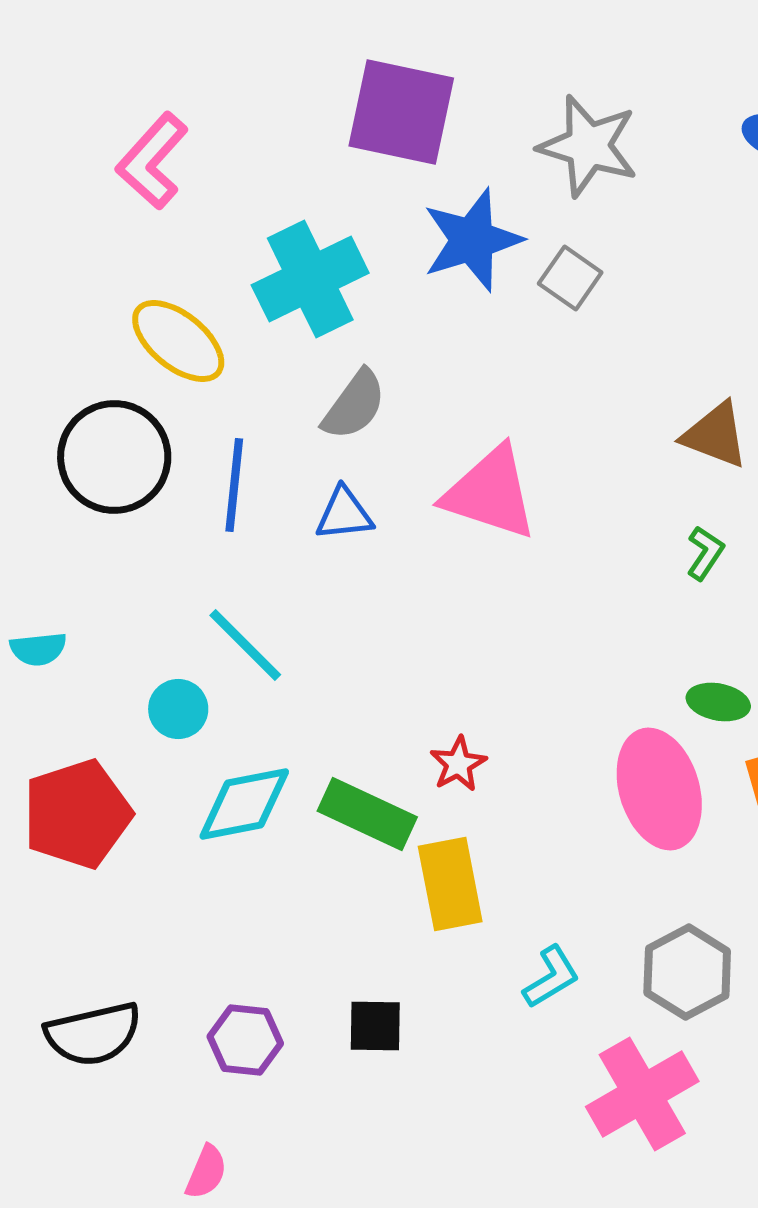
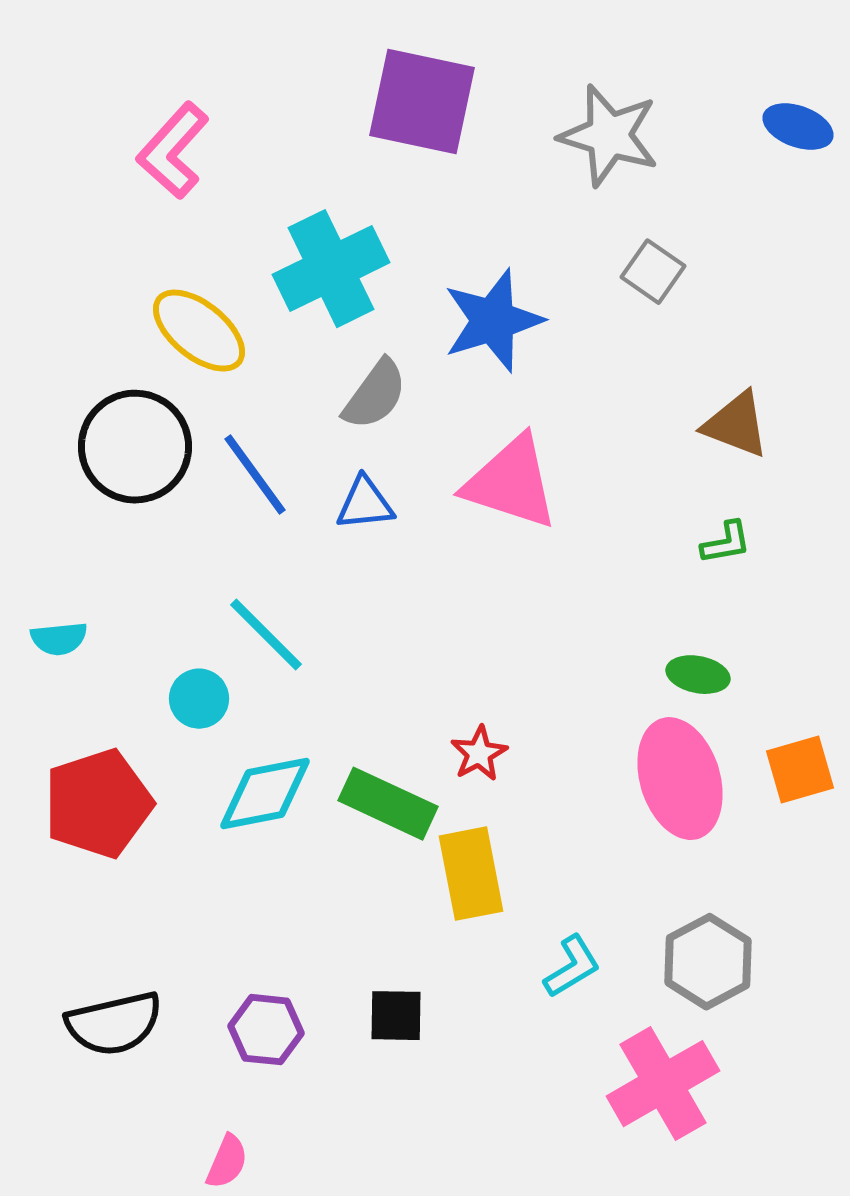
blue star: (472, 240) -> (493, 321), moved
gray square: (570, 278) -> (653, 272), moved
blue line: (234, 485) -> (255, 475), turned -42
green L-shape: (705, 553) -> (726, 543), turned 46
green ellipse: (718, 702) -> (698, 675), moved

